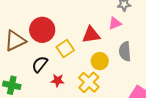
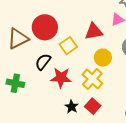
red star: (58, 81) -> (61, 78), size x1.5

